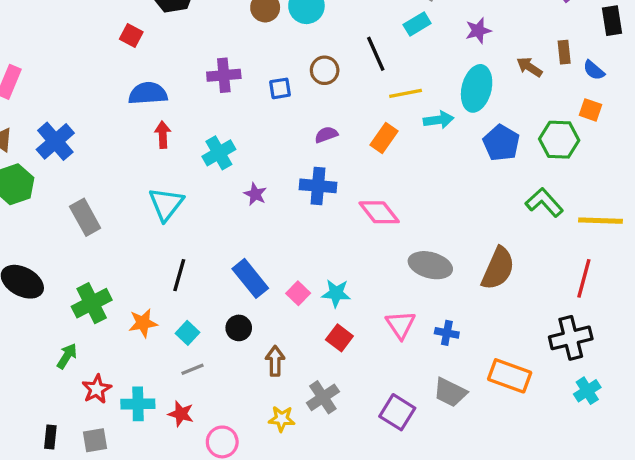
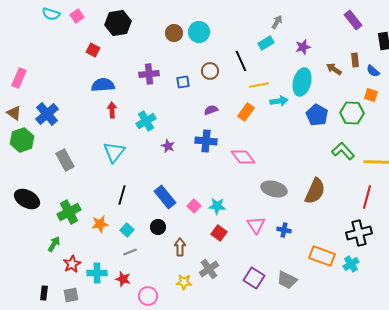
cyan cross: (587, 391) -> (351, 264), moved
gray trapezoid: (450, 392) -> (287, 280), moved

